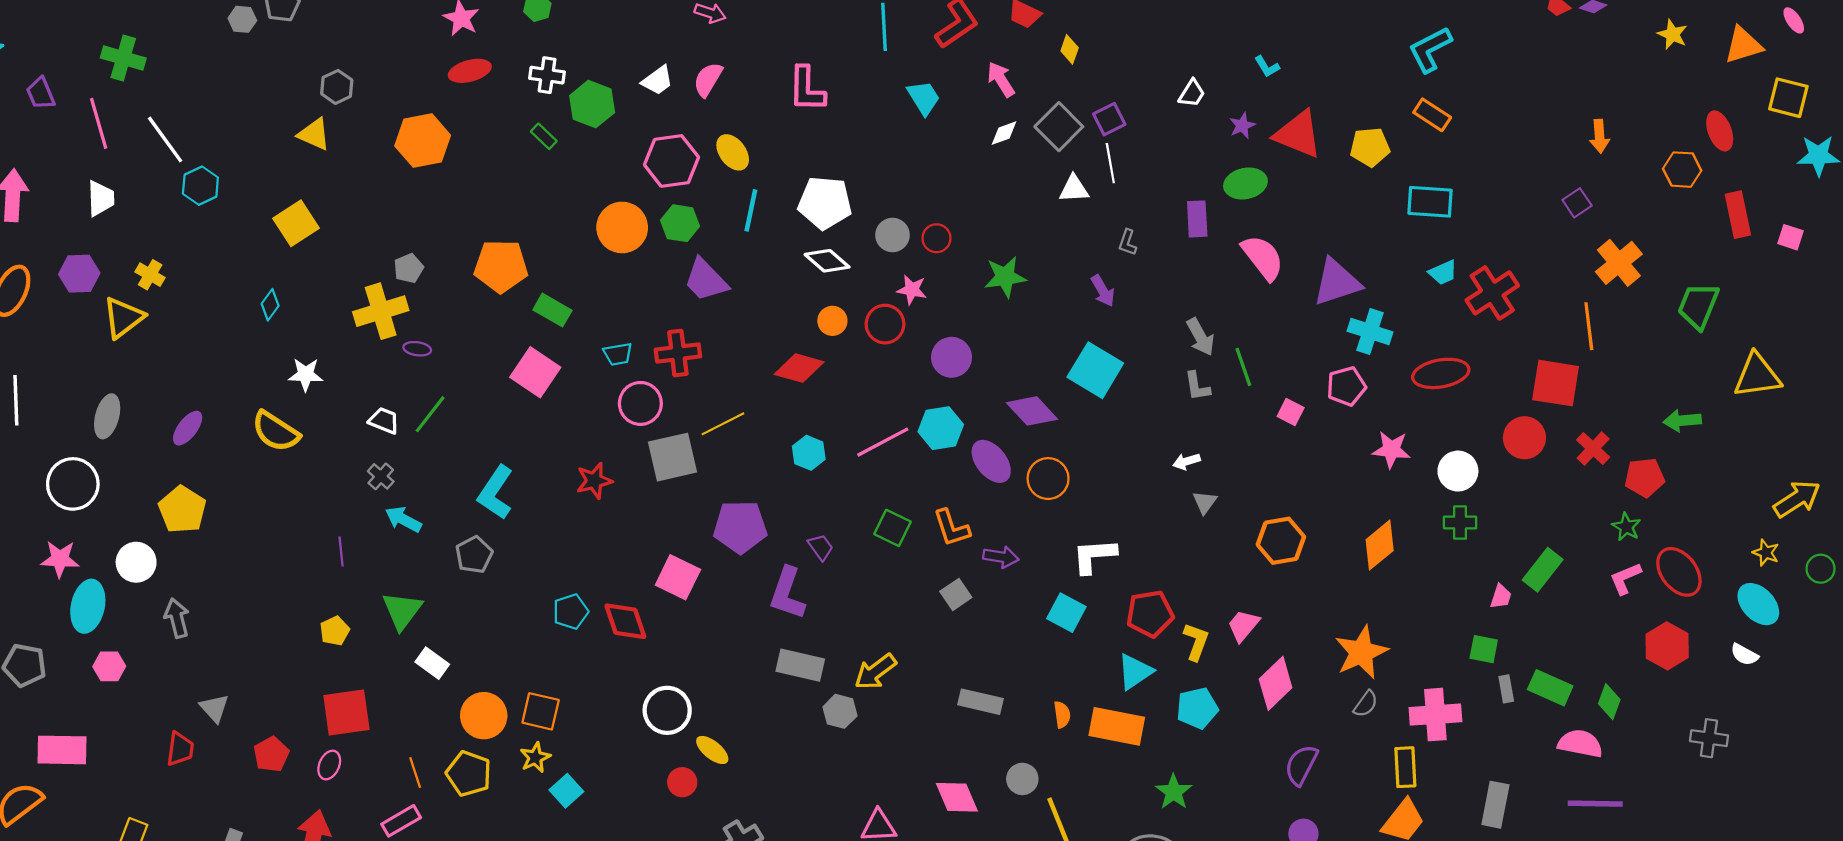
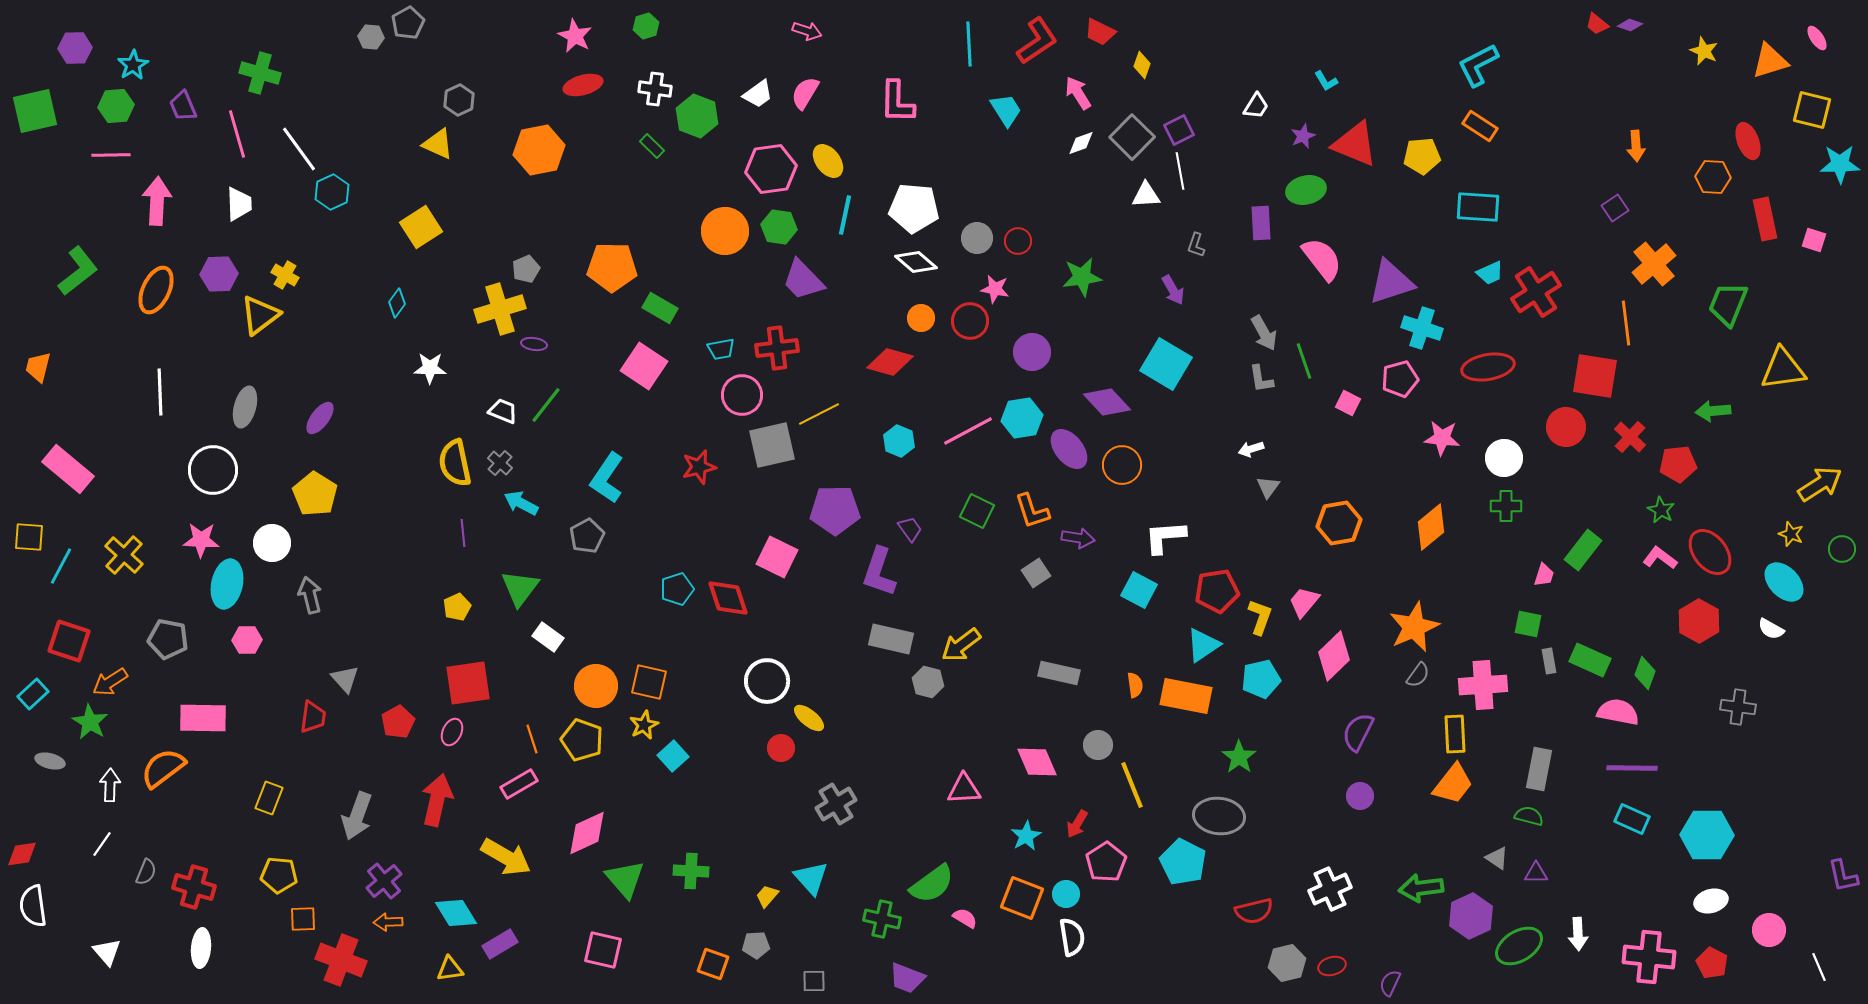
yellow semicircle: (276, 431) -> (455, 463), moved, turned 45
pink L-shape: (1625, 578) -> (1660, 558), turned 60

